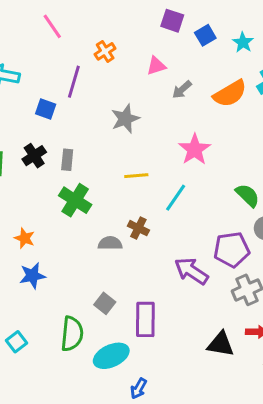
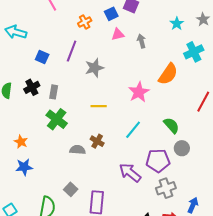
blue square: (205, 35) -> (111, 14), moved
purple line: (74, 82) -> (72, 51), moved
gray arrow: (182, 90) -> (141, 41), moved, turned 112
orange semicircle: (230, 94) -> (168, 74), moved, turned -30
cyan line: (176, 198) -> (133, 130), moved

